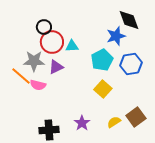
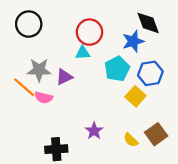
black circle: (44, 27) -> (29, 24), moved, size x1.5
red circle: (52, 42) -> (90, 32), moved
yellow square: (103, 89) -> (135, 96), moved
yellow semicircle: (114, 122) -> (131, 140), turned -104
purple star: (82, 123) -> (94, 131), moved

